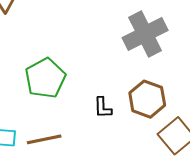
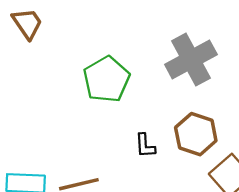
green pentagon: (45, 78) -> (106, 79), moved

